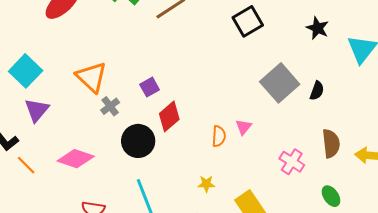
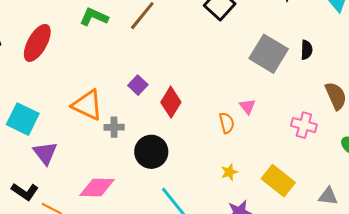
purple square: (150, 87) -> (138, 85), moved
gray cross: (110, 106) -> (114, 127), turned -36
red diamond: (169, 116) -> (171, 102), moved

